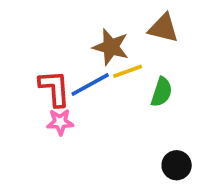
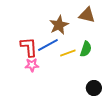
brown star: (111, 47) -> (59, 25), turned 30
yellow line: (128, 71) -> (68, 53), moved

